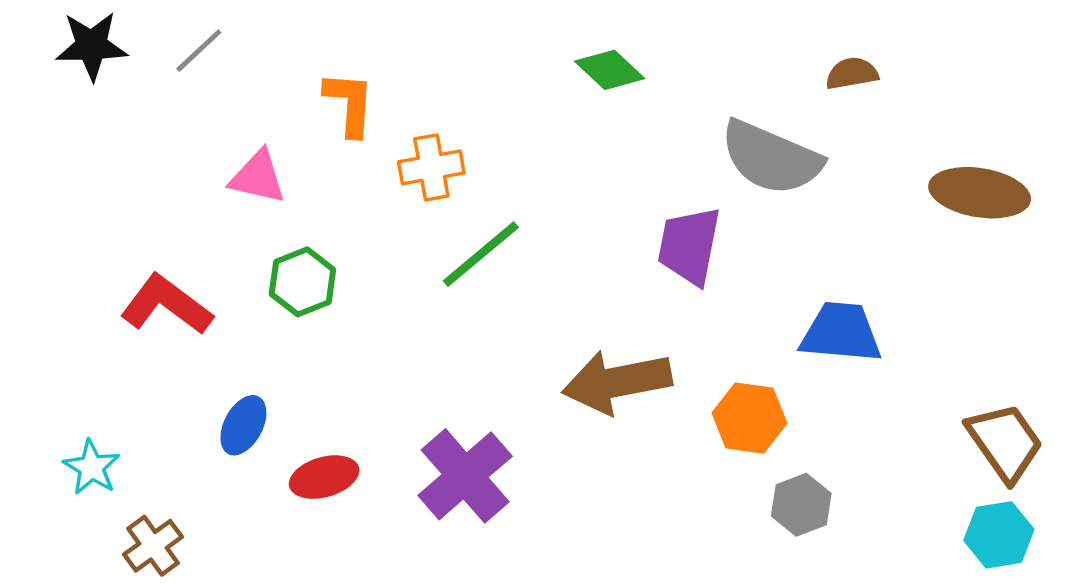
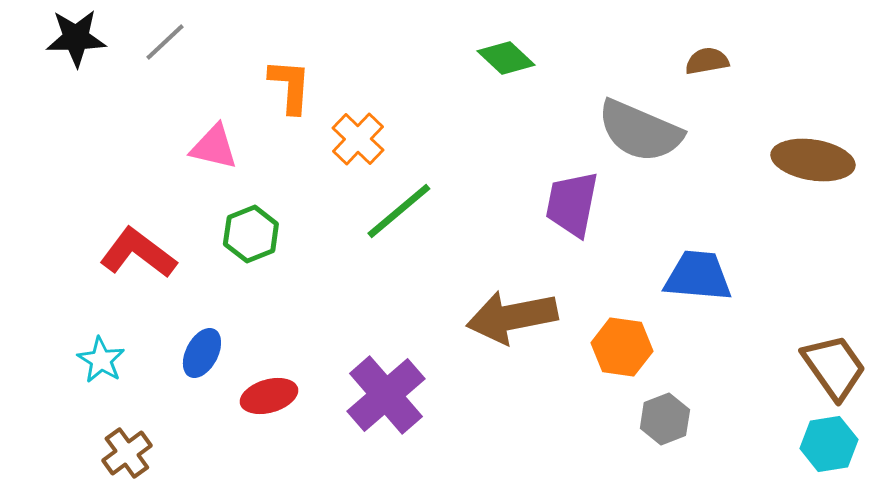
orange cross: (431, 167) -> (358, 139), turned -36
cyan star: (92, 467) -> (101, 360), moved

